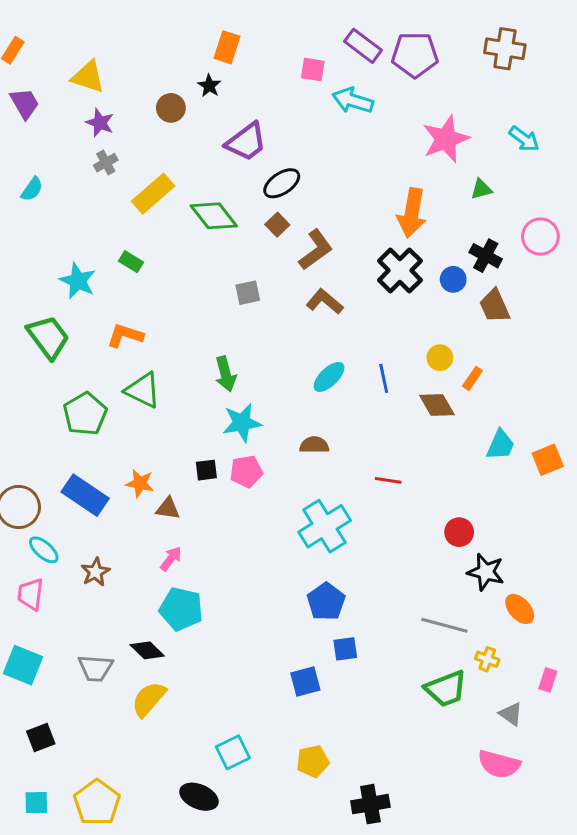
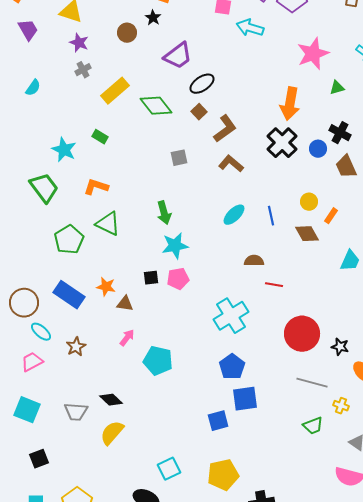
brown semicircle: (314, 445) -> (254, 261), moved
red circle: (459, 532) -> (302, 334), moved, size x1.8
black star: (486, 572) -> (340, 347), size x0.7
pink trapezoid: (30, 594) -> (32, 362), turned 55
cyan pentagon: (181, 609) -> (158, 361), moved
blue square: (345, 649) -> (245, 399), size x1.5
green trapezoid: (446, 689) -> (313, 426), size x0.7
yellow pentagon: (313, 761) -> (223, 475), size x1.4

